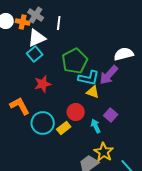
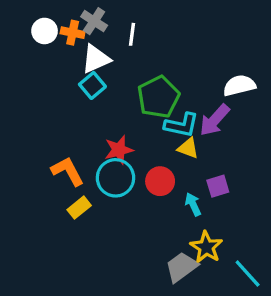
red star: (43, 84) -> (119, 150), moved
purple square: (111, 115) -> (218, 186), turned 32
cyan circle: (43, 123) -> (116, 178), moved
yellow rectangle: (64, 128) -> (79, 208), moved

